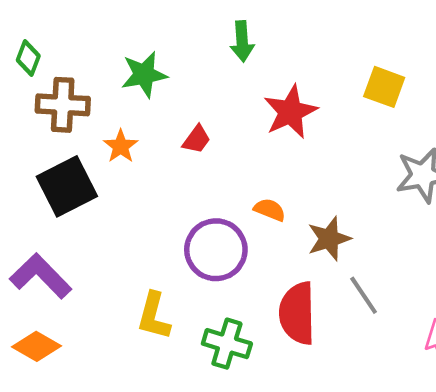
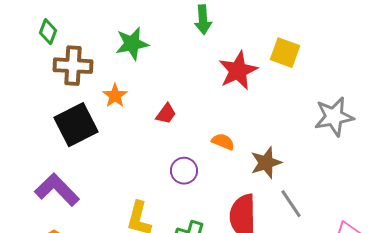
yellow square: (384, 87) -> (285, 53), moved
red trapezoid: (197, 139) -> (166, 114), moved
purple circle: (216, 250) -> (184, 171), size x0.6

